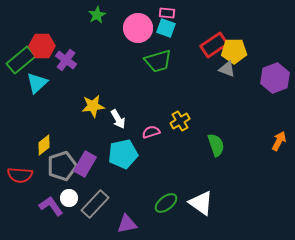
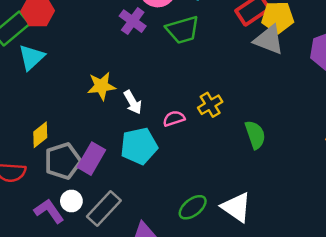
purple cross: (66, 60) -> (133, 21), moved
gray triangle: (227, 69) -> (269, 40), size x1.5

